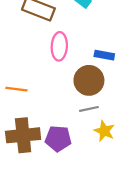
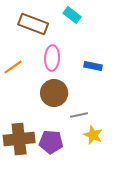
brown circle: (89, 80) -> (54, 93), moved
orange line: (16, 89) -> (13, 67), moved, turned -42

